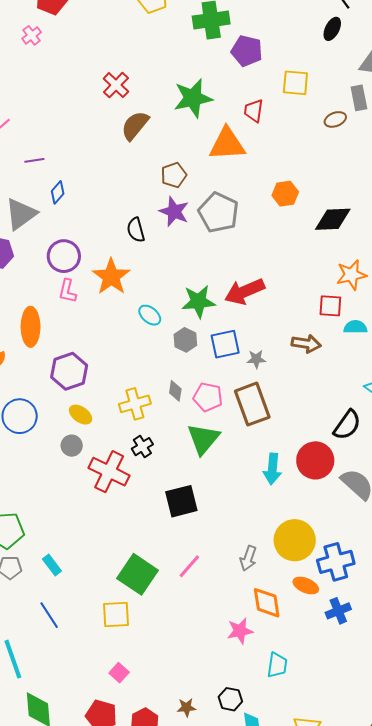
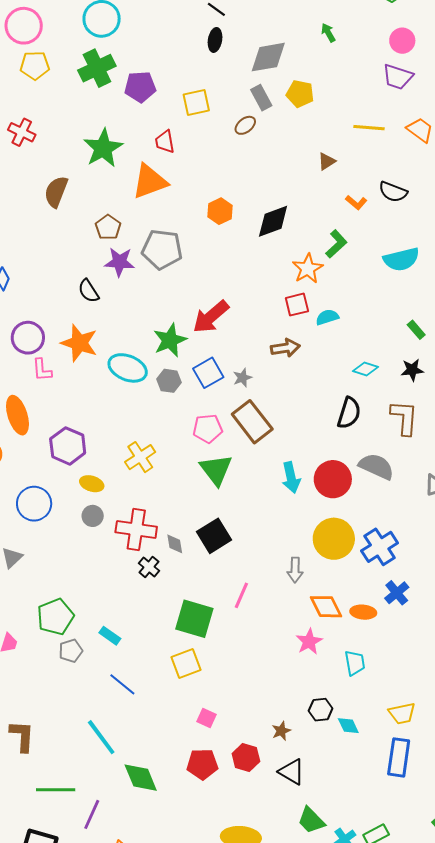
red cross: (116, 85) -> (22, 132), moved
cyan ellipse: (150, 315) -> (128, 368), size x1.6
gray diamond: (175, 391) -> (175, 544), moved
black cross: (142, 447) -> (149, 567), moved
red circle: (315, 460) -> (333, 479), moved
orange ellipse: (306, 585) -> (363, 612), moved

